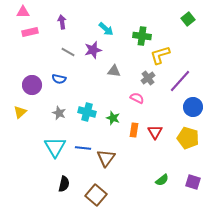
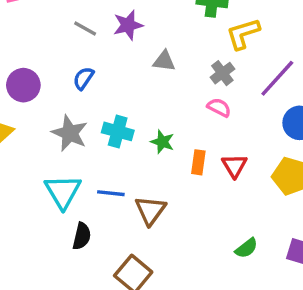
blue semicircle: (59, 79) -> (83, 78), moved, turned 112
pink semicircle: (137, 98) -> (219, 107), moved
gray star: (59, 113) -> (70, 133), size x1.5
black semicircle: (64, 184) -> (82, 236), moved

